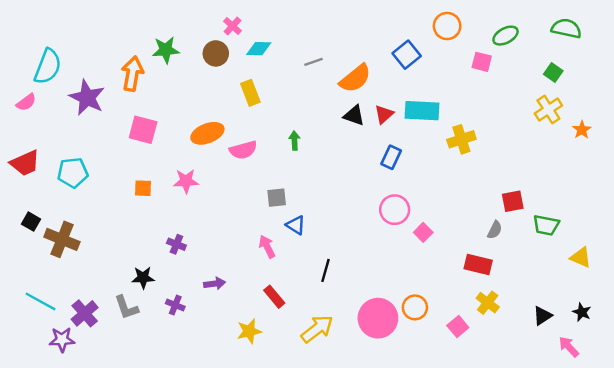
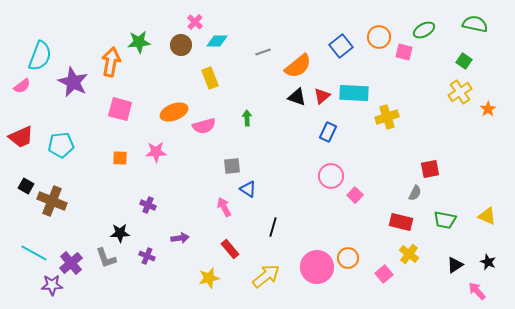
orange circle: (447, 26) -> (379, 37), moved
green trapezoid: (546, 225) -> (445, 220), moved

